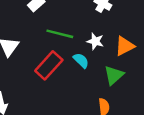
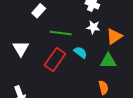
white star: (95, 41) -> (93, 27), moved
green triangle: (114, 75) -> (108, 61), turned 48

